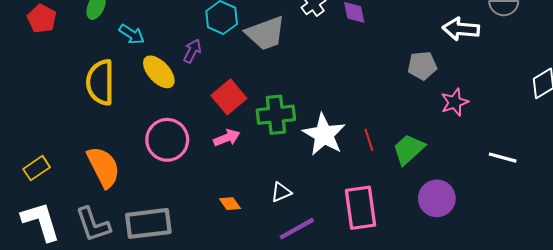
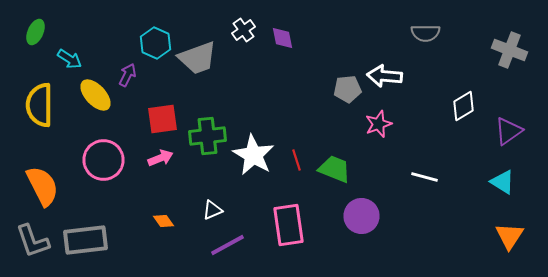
white arrow: (461, 29) -> (384, 76), moved
red square: (229, 97) -> (162, 119), turned 32
green trapezoid: (409, 149) -> (334, 169), turned 64

